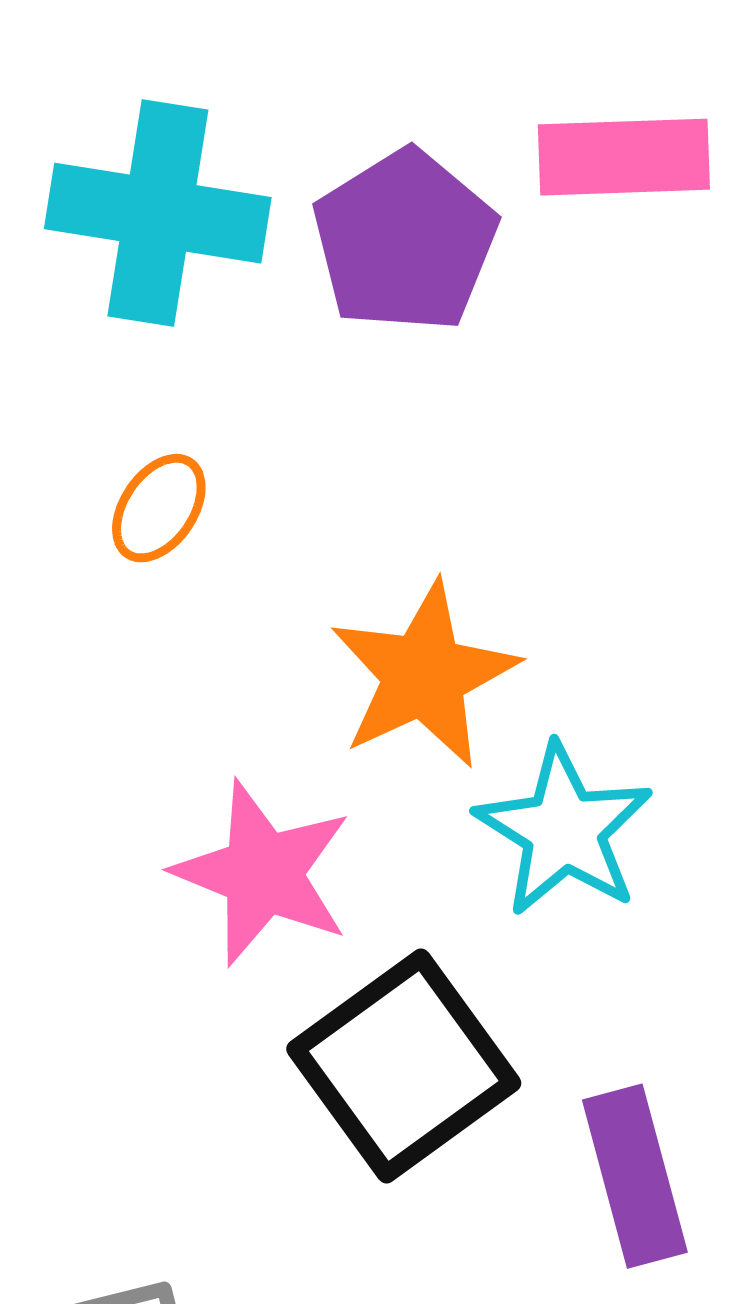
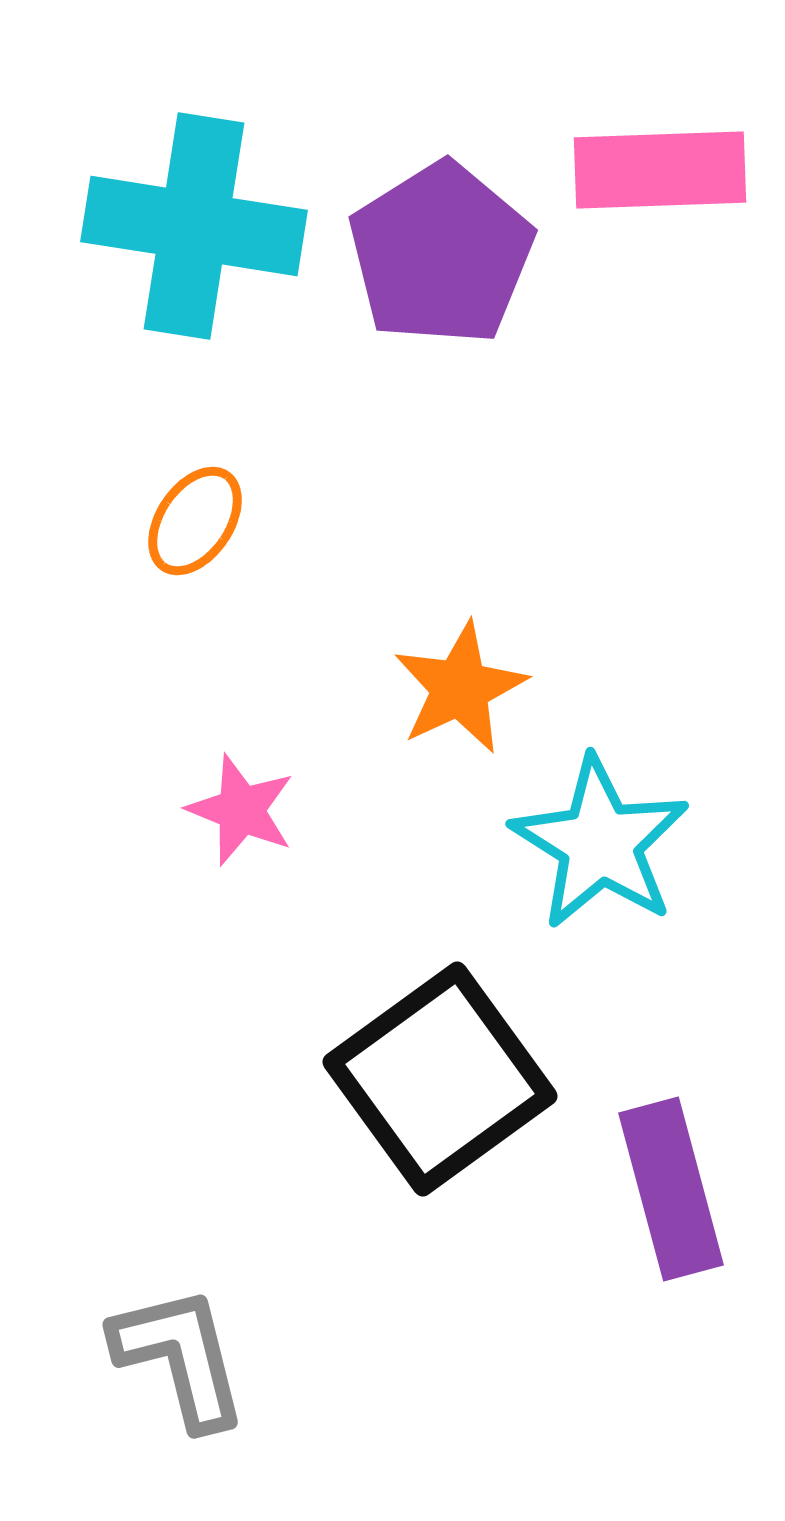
orange star: (424, 675) -> (460, 688), size x0.7
pink star: (263, 873) -> (241, 810), moved, size x0.6

